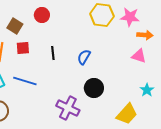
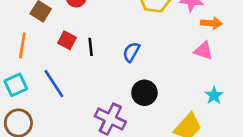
red square: (23, 48) -> (67, 40), moved, turned 32
blue line: (25, 81) -> (54, 84), turned 40

